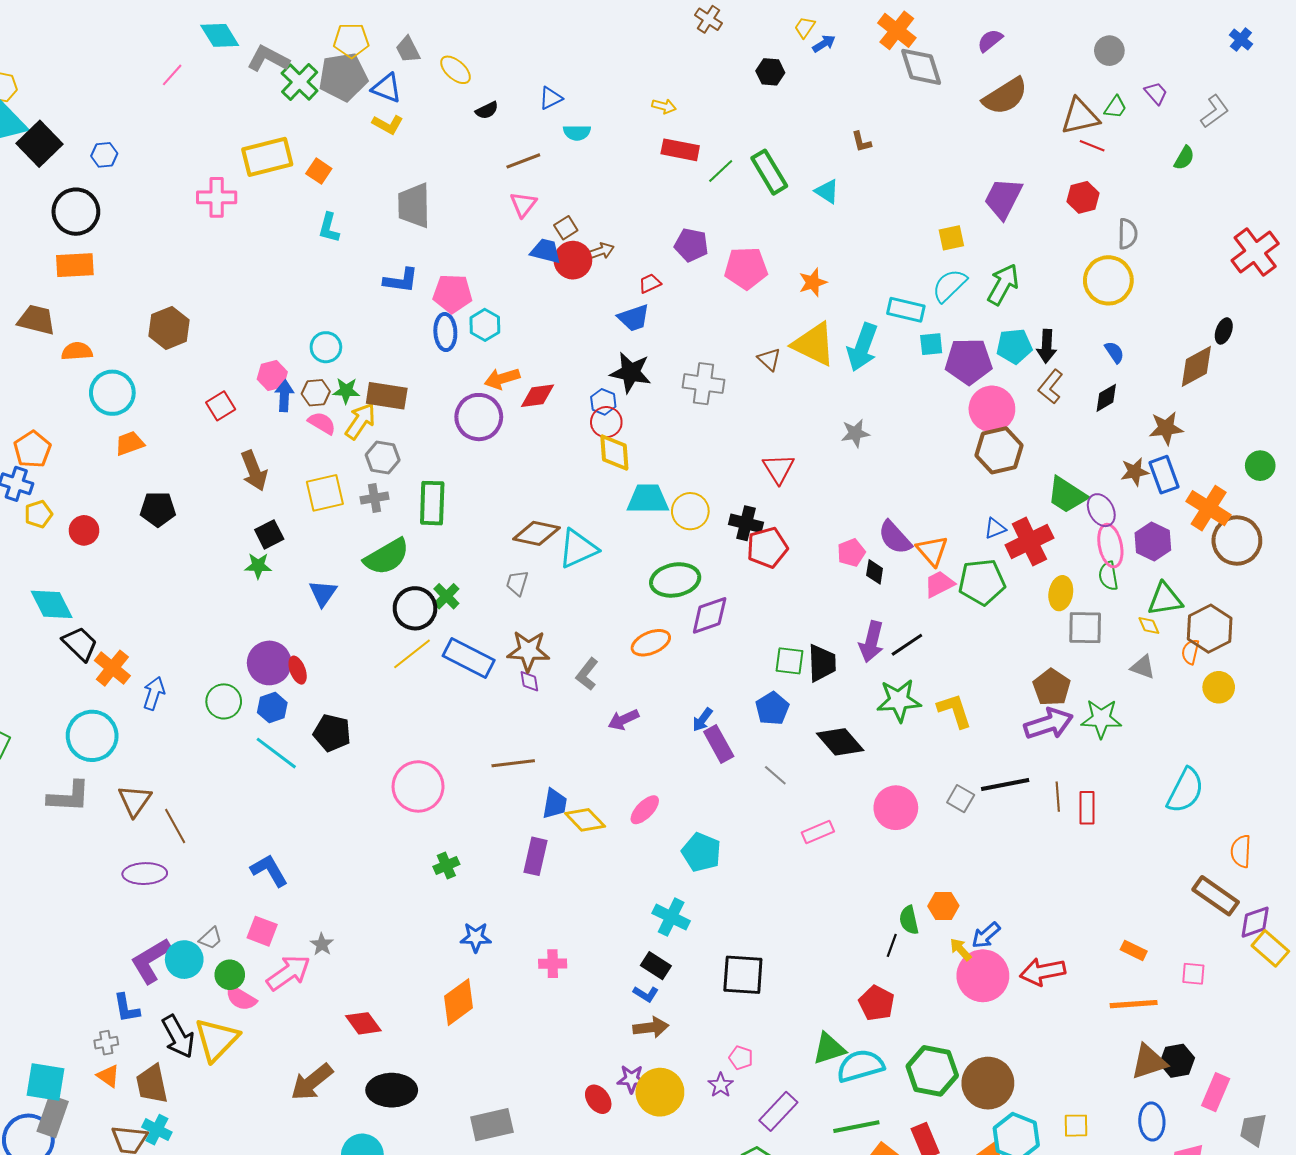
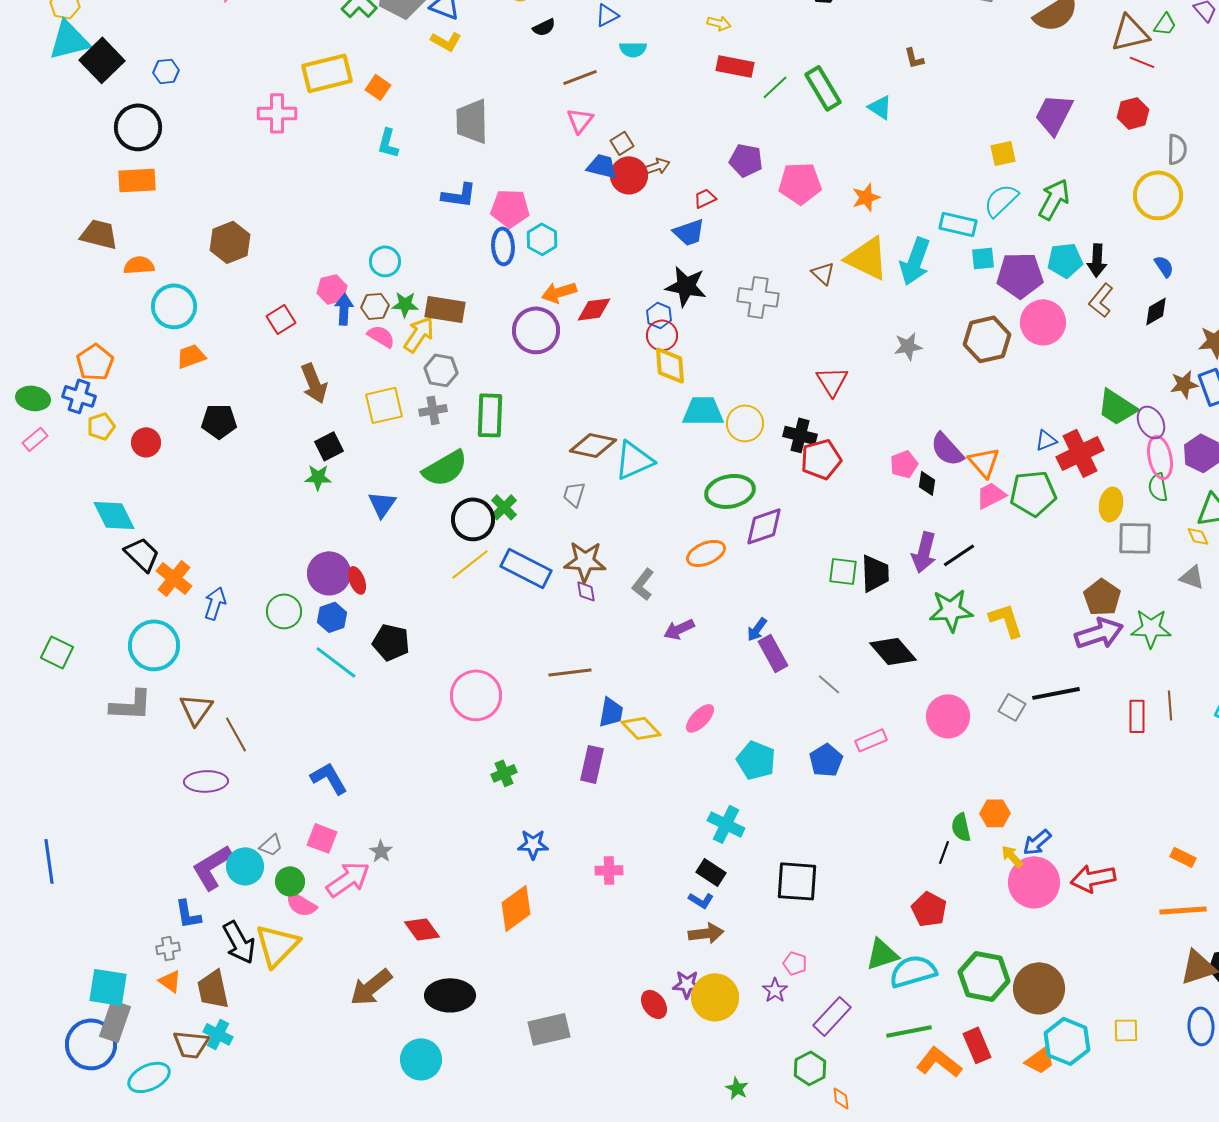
brown hexagon: (999, 450) -> (987, 339), moved
blue pentagon: (772, 709) -> (826, 760), moved
brown line: (1058, 797) -> (1170, 705), moved

